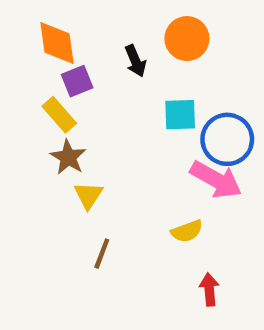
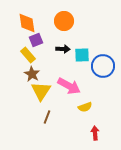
orange circle: (187, 39) -> (64, 21), moved
black arrow: (135, 61) -> (63, 49), moved, turned -64
pink arrow: (216, 180) -> (69, 86), moved
yellow triangle: (88, 195) -> (41, 91), size x1.5

